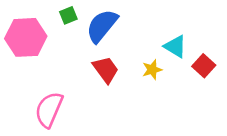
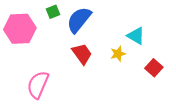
red square: (204, 66) -> (154, 68), moved

